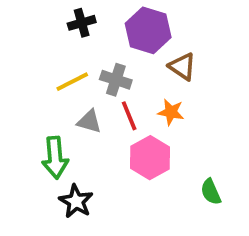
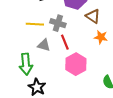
yellow line: (72, 82) -> (35, 24), turned 30
orange star: (171, 112) -> (101, 37), moved

